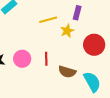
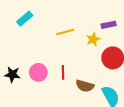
purple rectangle: (77, 13) -> (109, 25), moved, turned 64
yellow star: (67, 31) -> (93, 39), moved

